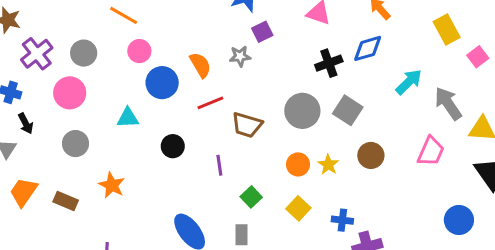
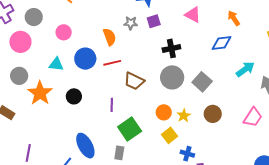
pink circle: (139, 51) -> (64, 32), moved
gray star: (240, 56) -> (131, 23), moved
black cross: (329, 63) -> (171, 48), moved
blue circle: (162, 83) -> (85, 59), moved
black circle: (173, 146) -> (74, 96), moved
orange star: (112, 185) -> (40, 93), moved, size x1.4
green square: (251, 197) -> (130, 129), size x1.6
yellow square: (298, 208) -> (169, 135), moved

